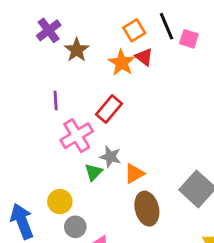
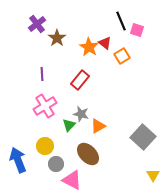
orange square: (134, 30) -> (122, 56), moved
pink cross: (77, 136) -> (45, 106), moved
brown ellipse: (147, 209) -> (88, 154), moved, turned -30

